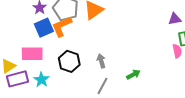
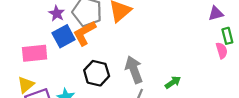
pink rectangle: (32, 54) -> (35, 53), moved
gray arrow: (101, 61) -> (134, 70), size x1.6

